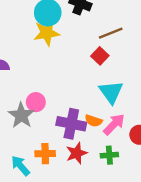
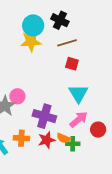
brown line: (111, 33) -> (67, 43), moved
red square: (100, 56) -> (72, 64), turned -32
orange semicircle: (94, 121) -> (63, 138), moved

